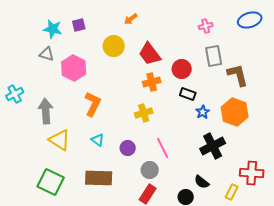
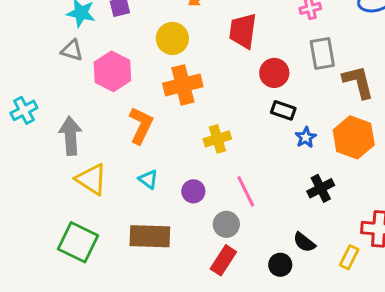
red trapezoid: (150, 54) -> (243, 31), moved, turned 45
orange cross: (152, 82) -> (183, 85), moved, size x1.4
black cross: (213, 146) -> (321, 188), size x0.7

